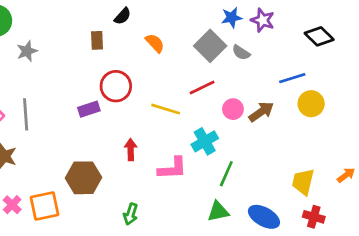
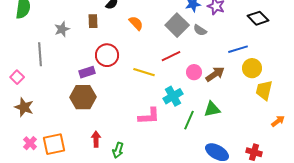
gray star: (27, 51) -> (62, 29), moved
gray line: (26, 114) -> (40, 54), moved
red arrow: (131, 149) -> (96, 139), moved
brown hexagon: (84, 178) -> (83, 97), moved
yellow trapezoid: (303, 182) -> (264, 90), moved
green triangle: (218, 211) -> (212, 109), moved

